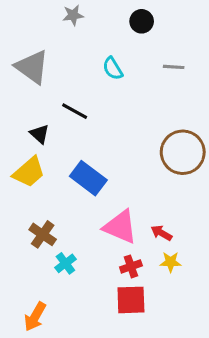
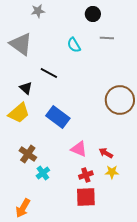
gray star: (73, 15) -> (38, 11), moved
gray line: (174, 67) -> (107, 38), moved
pink triangle: (120, 227) -> (79, 149), size x0.7

